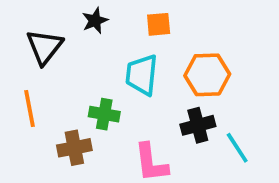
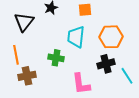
brown cross: (74, 148) -> (27, 76), moved

